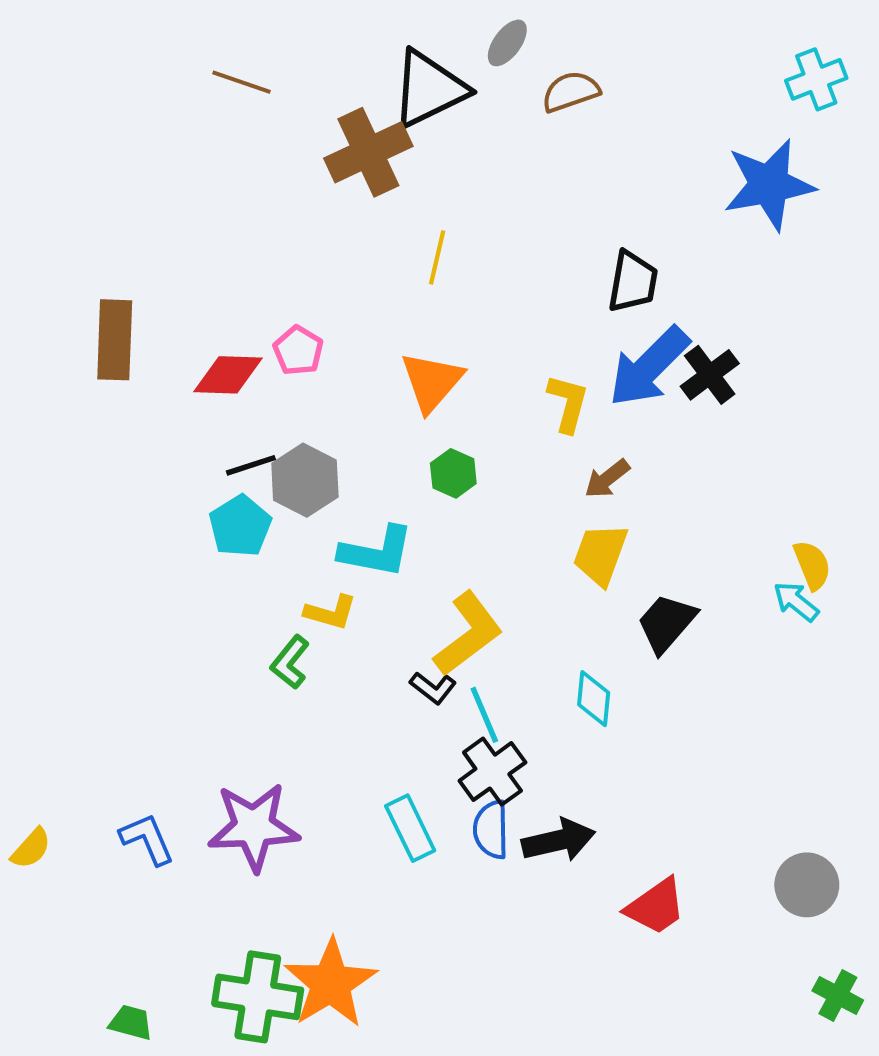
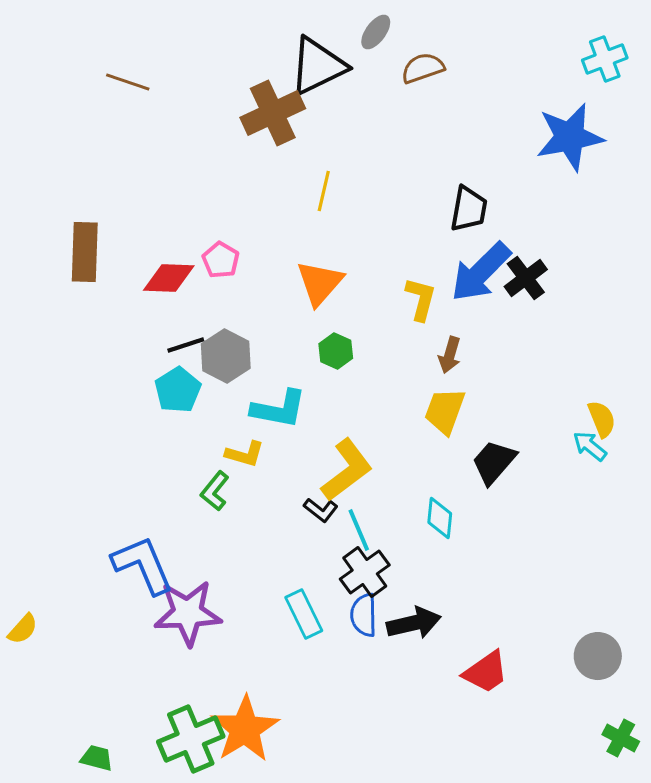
brown line: (242, 82) -> (128, 82), moved
brown arrow: (607, 479) -> (450, 355), turned -36
blue L-shape: (147, 839) -> (143, 565), moved, size x1.5
green cross: (258, 997) -> (191, 739), turned -32

